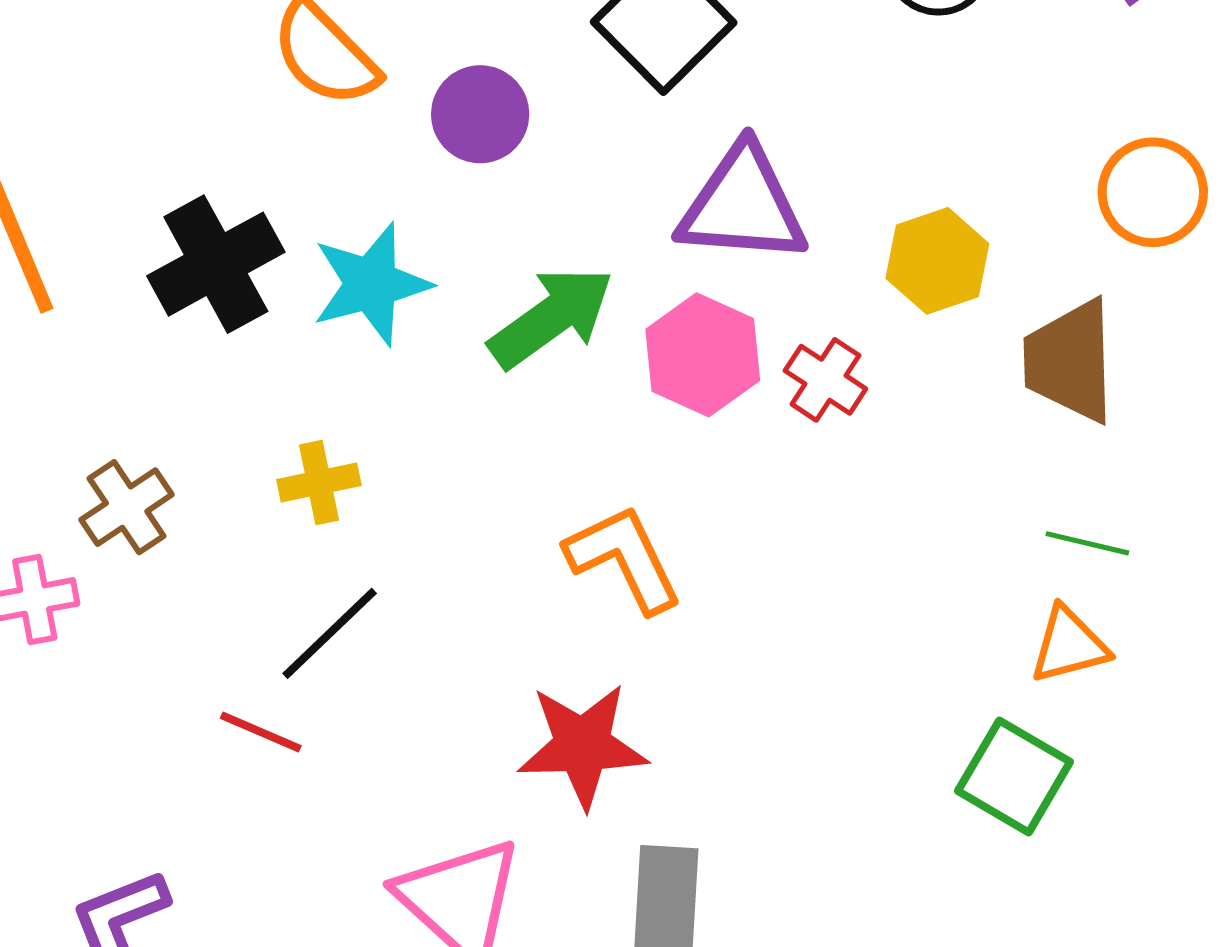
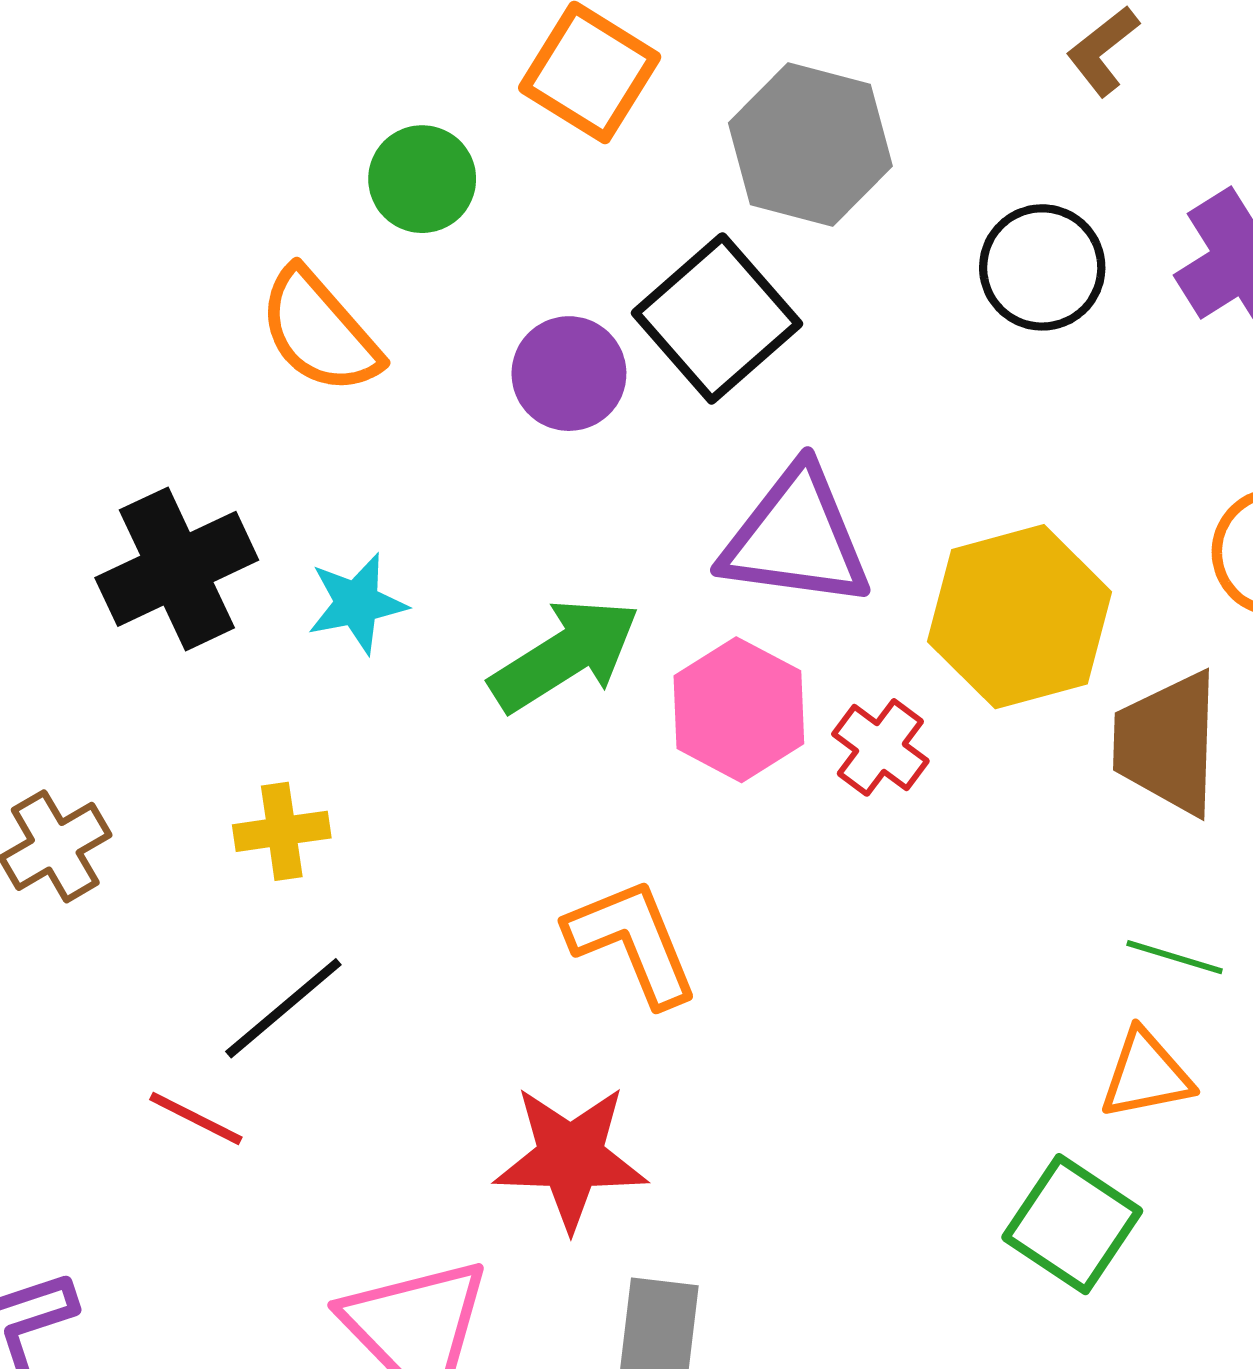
purple circle: (480, 114) -> (569, 374), moved
yellow hexagon: (937, 261) -> (1020, 617), size x1.5
cyan star: (371, 284) -> (357, 603), size x0.7

